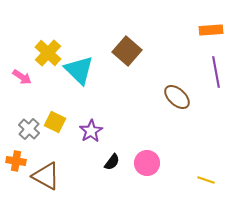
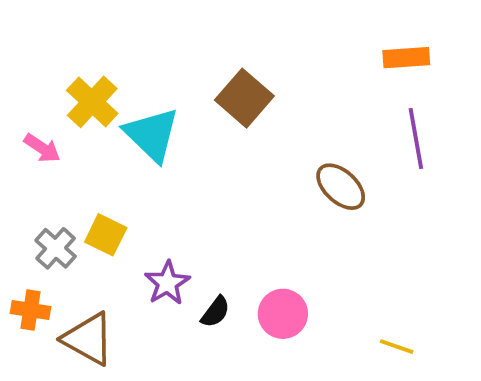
purple star: (91, 131) -> (167, 283), moved

